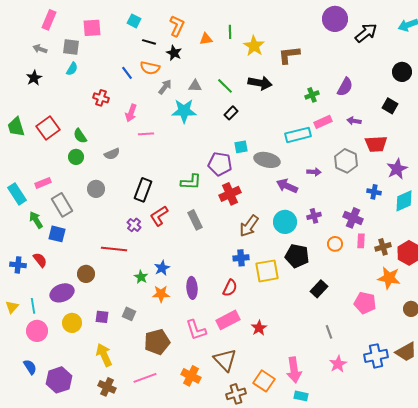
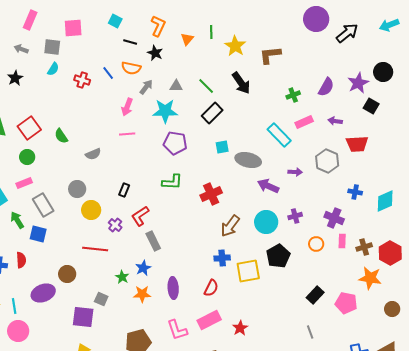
orange triangle: (206, 39) -> (187, 39), turned -40
black arrow: (260, 83) -> (241, 83), turned 45
red cross: (101, 98) -> (82, 80), moved
pink arrow: (131, 113) -> (127, 107), moved
black rectangle: (231, 113) -> (212, 113), size x1.5
cyan rectangle: (298, 135) -> (279, 135), turned 60
green circle: (76, 157) -> (27, 157), moved
purple pentagon: (220, 164) -> (175, 143), moved
purple star: (397, 169) -> (358, 83), moved
black rectangle: (143, 190) -> (124, 190), size x0.6
gray rectangle: (195, 220) -> (153, 241), moved
black pentagon: (297, 256) -> (278, 256), turned 30
red semicircle: (40, 260) -> (21, 260), turned 35
black rectangle: (319, 289) -> (315, 295), moved
gray square: (129, 314) -> (101, 299), moved
purple square: (102, 317) -> (83, 317), size x1.6
yellow circle: (72, 323) -> (91, 210), moved

